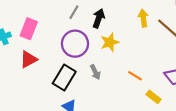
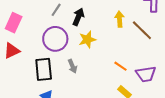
orange line: (135, 76) -> (120, 66), moved
black rectangle: (64, 77) -> (44, 69), turned -40

